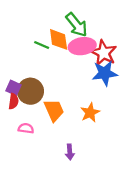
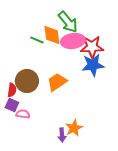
red star: (104, 53) -> (92, 47), turned -30
purple square: (14, 88) -> (12, 105), moved
orange trapezoid: (54, 110) -> (57, 82), moved, turned -100
orange star: (90, 113) -> (74, 128), moved

